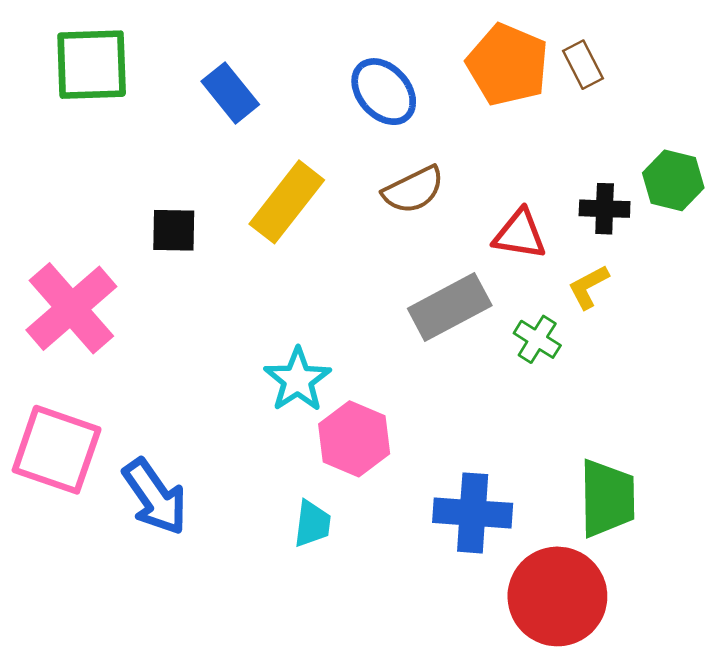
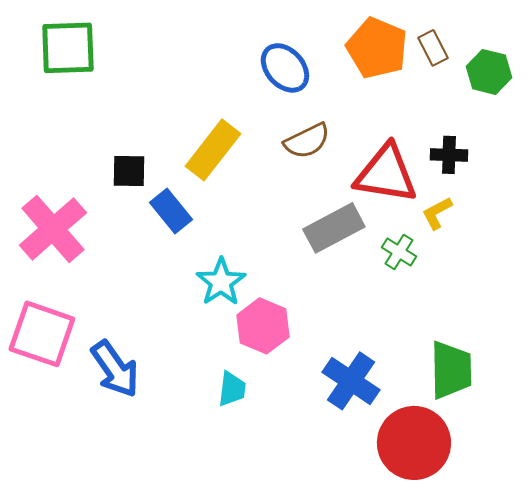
blue rectangle: (230, 93) -> (171, 211), moved
green hexagon: (673, 180) -> (489, 72), moved
red triangle: (520, 234) -> (386, 174), size x1.6
blue cross: (473, 513) -> (351, 381), turned 30

